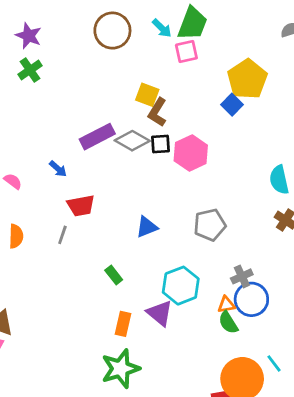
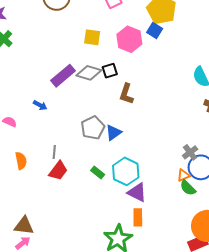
brown L-shape: (157, 112) -> (126, 94), moved
pink hexagon: (191, 153) -> (129, 39), moved
red trapezoid: (81, 206) -> (58, 171), moved, turned -30
gray pentagon: (210, 225) -> (93, 128), moved
cyan hexagon: (181, 286) -> (126, 171), moved
orange rectangle: (123, 324) -> (138, 217), moved

